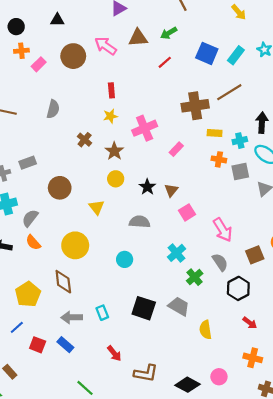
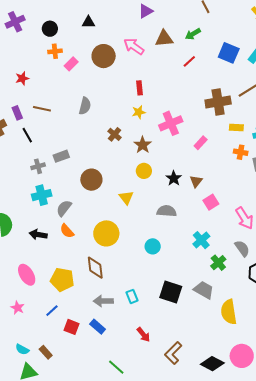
yellow pentagon: (28, 294) -> (62, 280), turned -30
yellow semicircle: (205, 330) -> (229, 312), size x1.4
brown L-shape: (146, 373) -> (173, 353), turned 125
pink circle: (219, 377) -> (242, 356), size x1.5

